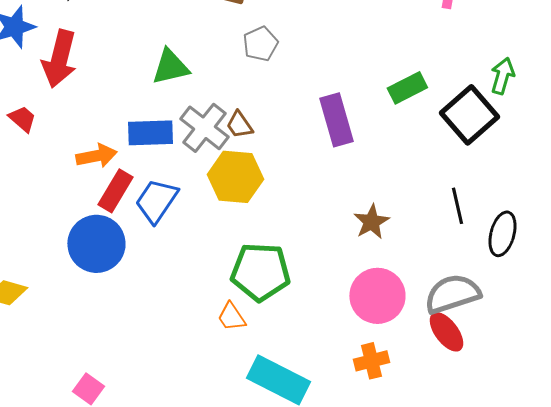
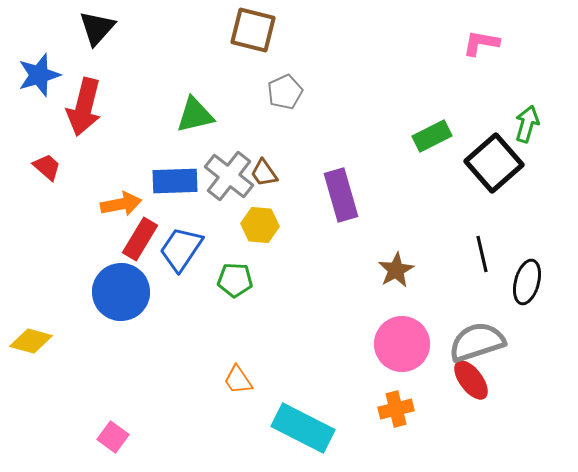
purple rectangle: (336, 120) -> (341, 195), moved
yellow hexagon: (235, 177) -> (260, 225), size x0.7
green pentagon: (260, 272) -> (235, 280), moved, size x0.6
orange trapezoid: (231, 317) -> (238, 380), moved

